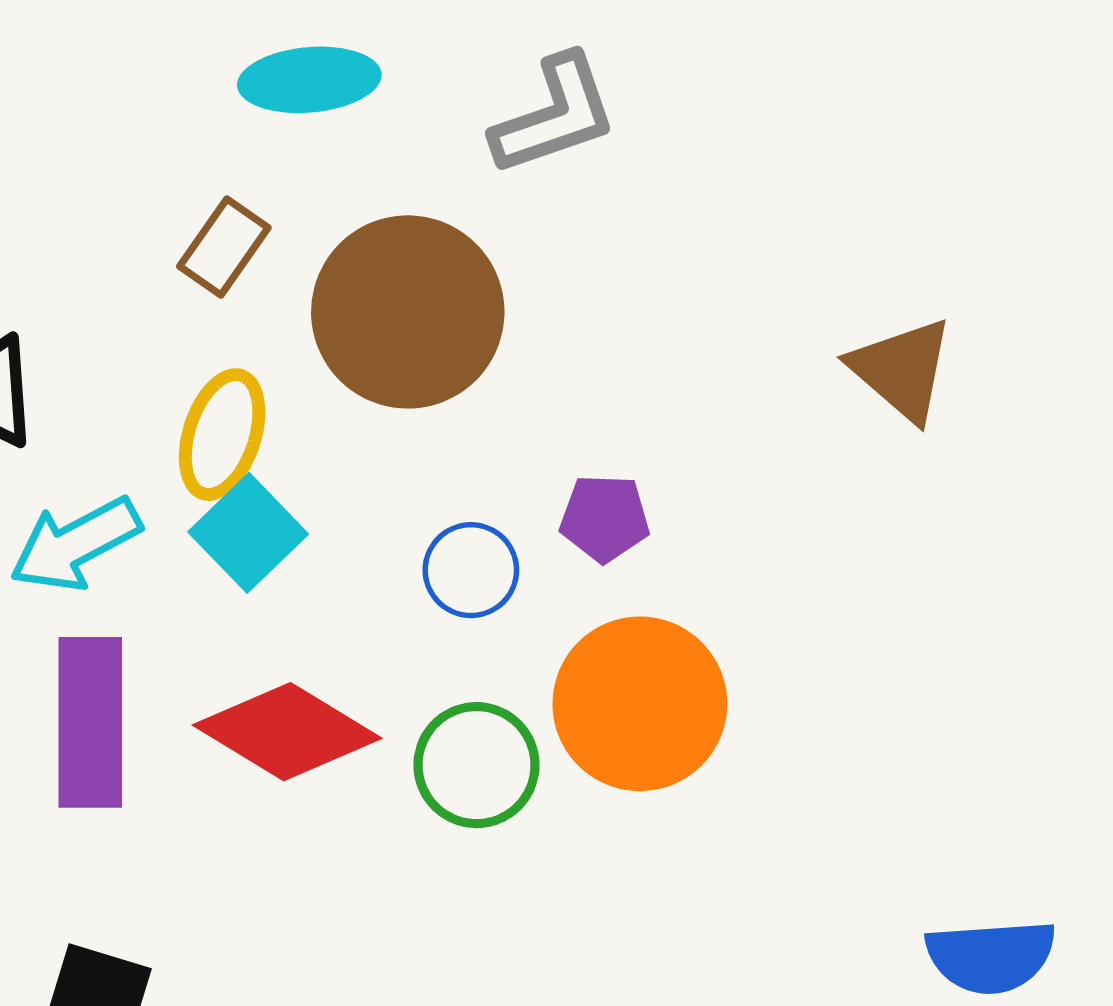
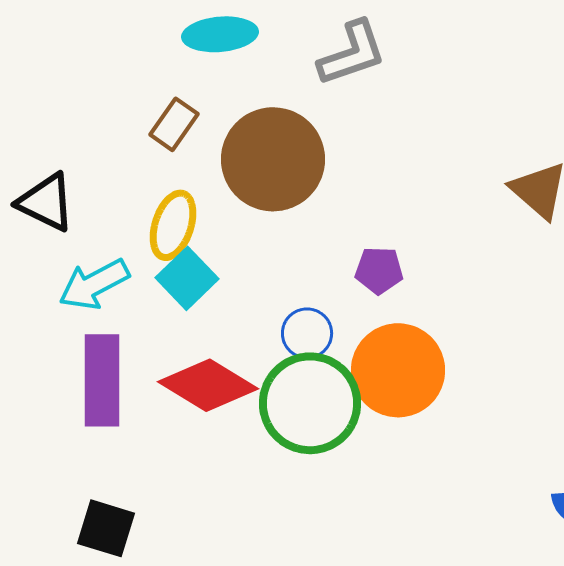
blue circle: (471, 570) -> (307, 333), moved
green circle: (477, 765) -> (310, 403), size x1.5

